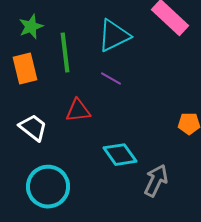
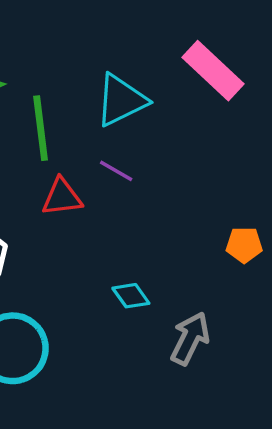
red triangle: (78, 111) -> (62, 197), moved
cyan diamond: (120, 155) -> (131, 296), size x0.7

